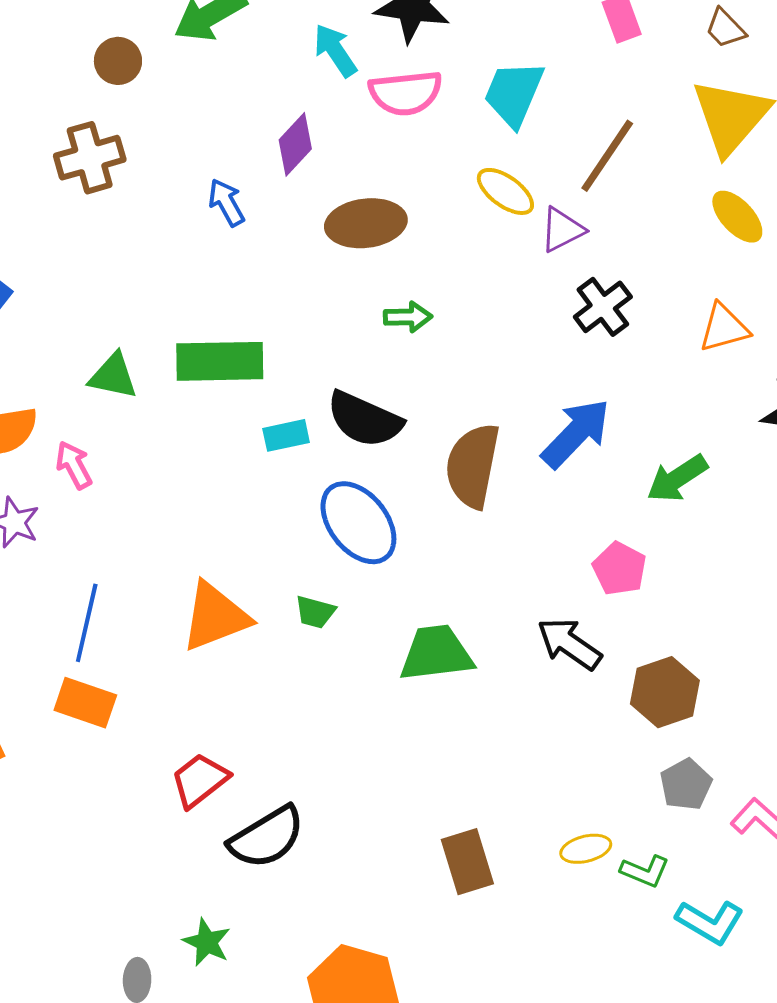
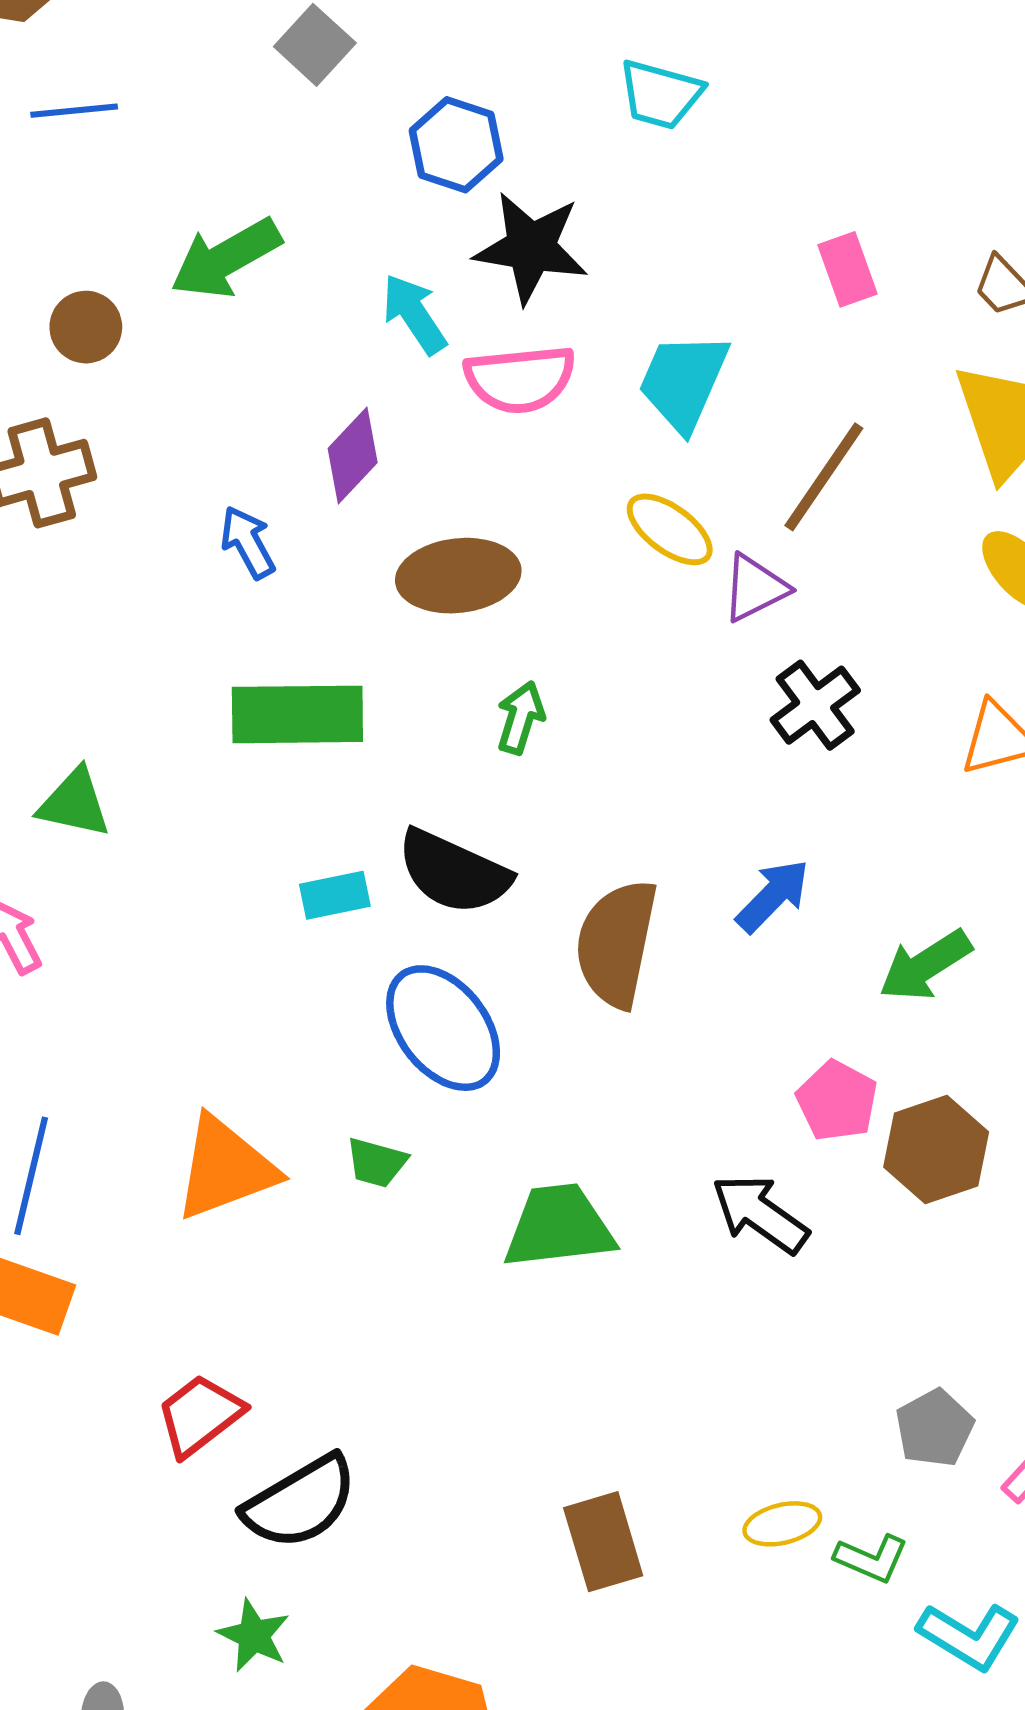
green arrow: (408, 317) -> (521, 718), turned -72
green rectangle: (220, 361) -> (297, 714), moved
blue arrow: (576, 433) -> (773, 896), size x0.7
brown hexagon: (665, 692) -> (936, 1150), moved
green star: (207, 942) -> (254, 1635), moved

